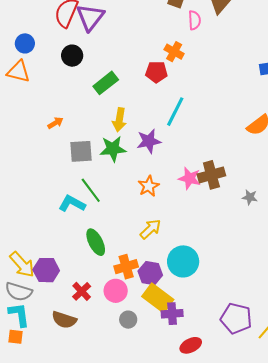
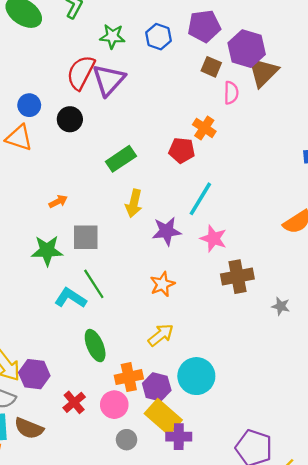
black circle: (72, 56) -> (70, 119), moved
green star: (113, 149) -> (47, 251), moved
pink star: (189, 178) -> (214, 239), moved
brown semicircle: (64, 320) -> (29, 428), moved

